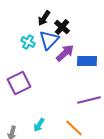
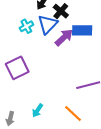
cyan cross: (28, 42) -> (26, 26), turned 32
blue rectangle: (87, 61) -> (82, 30), moved

